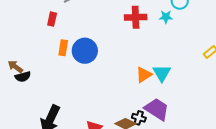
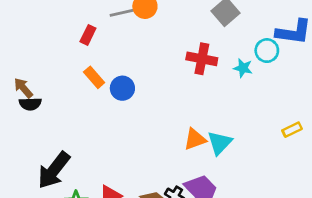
orange rectangle: (63, 48) -> (94, 77), turned -63
blue circle: (85, 51) -> (122, 88), size x0.7

